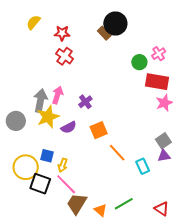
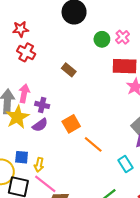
brown rectangle: (104, 33) -> (69, 70), moved
green circle: (139, 62) -> (102, 39), moved
purple cross: (85, 102) -> (42, 105), moved, turned -32
cyan rectangle: (143, 166) -> (125, 164), moved

